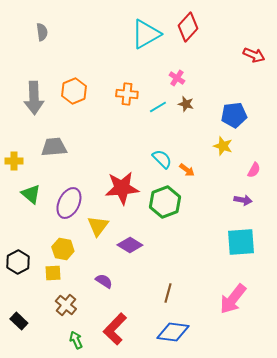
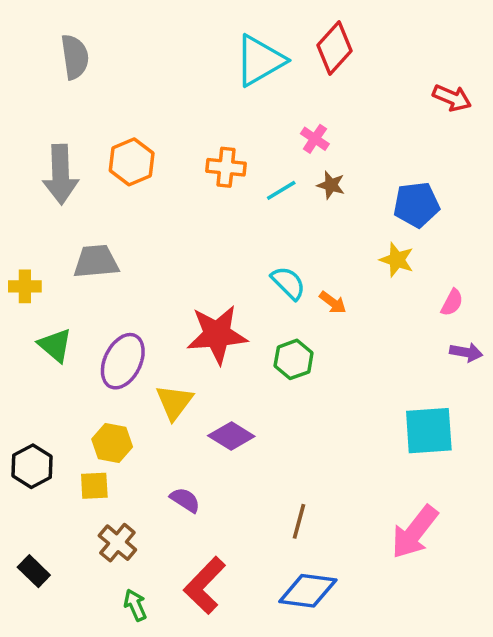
gray semicircle: (42, 32) -> (75, 57), size x1.4
purple arrow: (243, 200) -> (466, 352), moved
green hexagon: (165, 202) -> (294, 359), size x0.7

